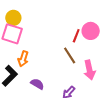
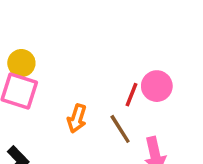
orange arrow: (23, 59) -> (77, 118), moved

